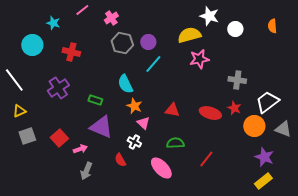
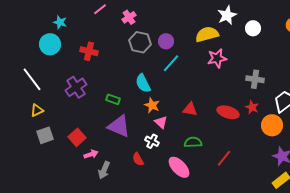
white star: (209, 16) -> (227, 15), turned 30
cyan star: (53, 23) -> (60, 22), moved
pink arrow: (80, 149) -> (91, 154), moved

